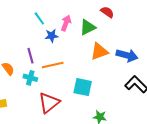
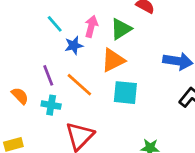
orange triangle: (99, 52) -> (113, 60), moved
orange line: (53, 65) -> (79, 85), turned 60
cyan square: (83, 87) -> (125, 93), moved

